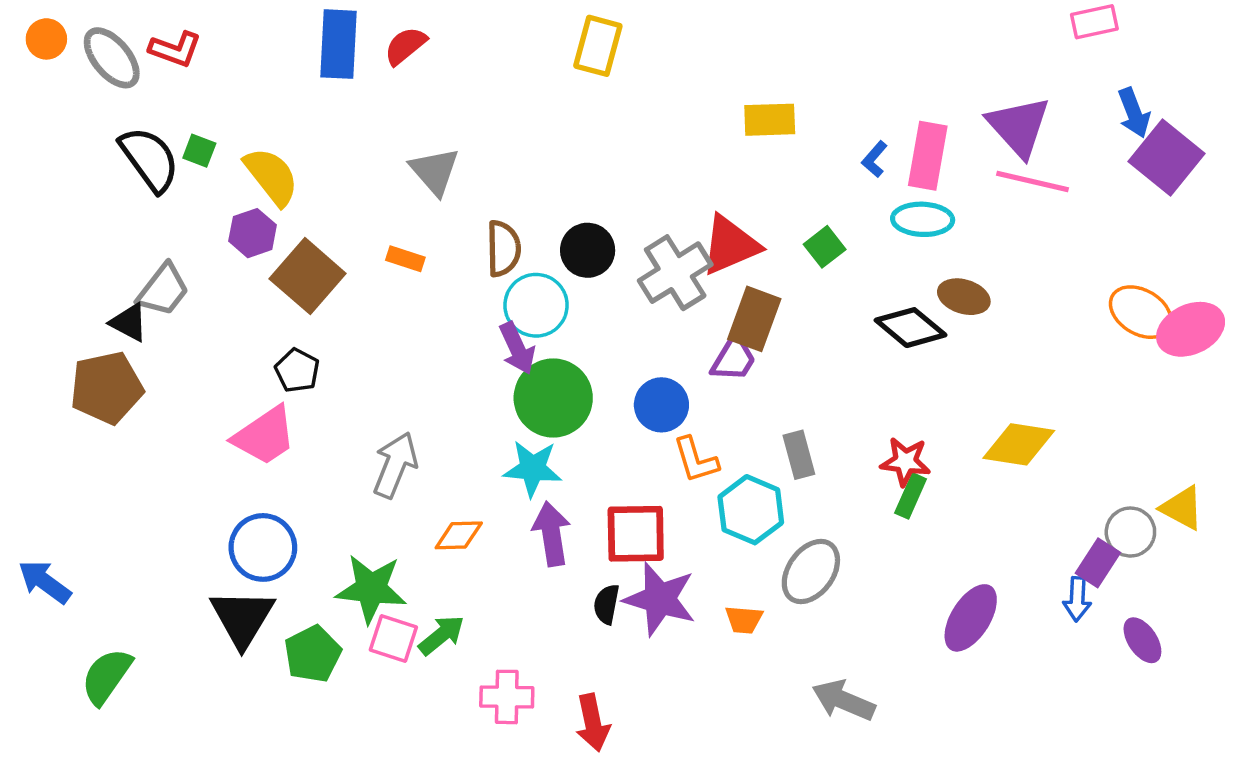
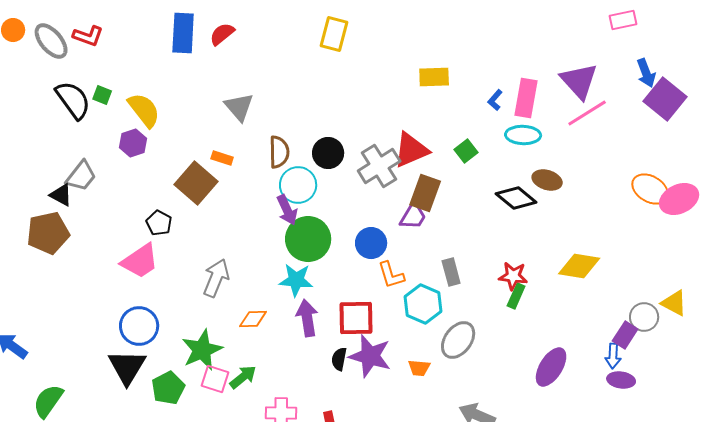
pink line: (1033, 182) -> (587, 113), turned -45
brown square: (308, 276) -> (196, 183), moved
green star: (371, 589) -> (202, 350), turned -30
purple ellipse: (1142, 640) -> (621, 380), moved, turned -48

